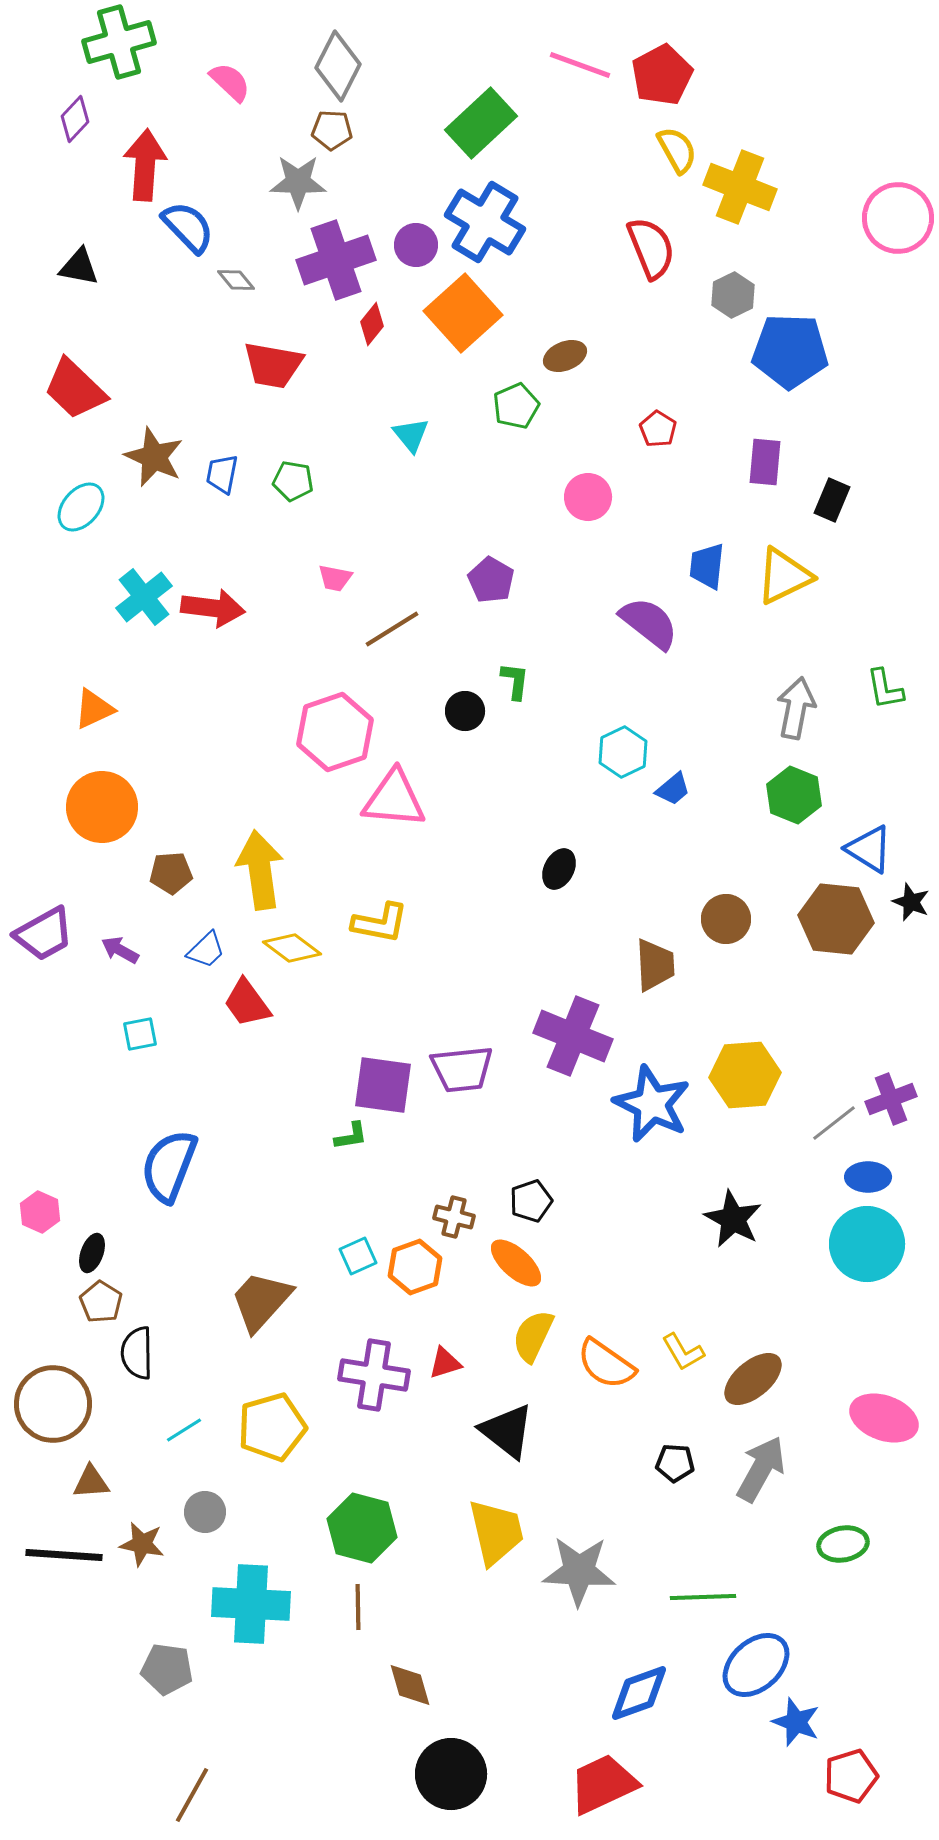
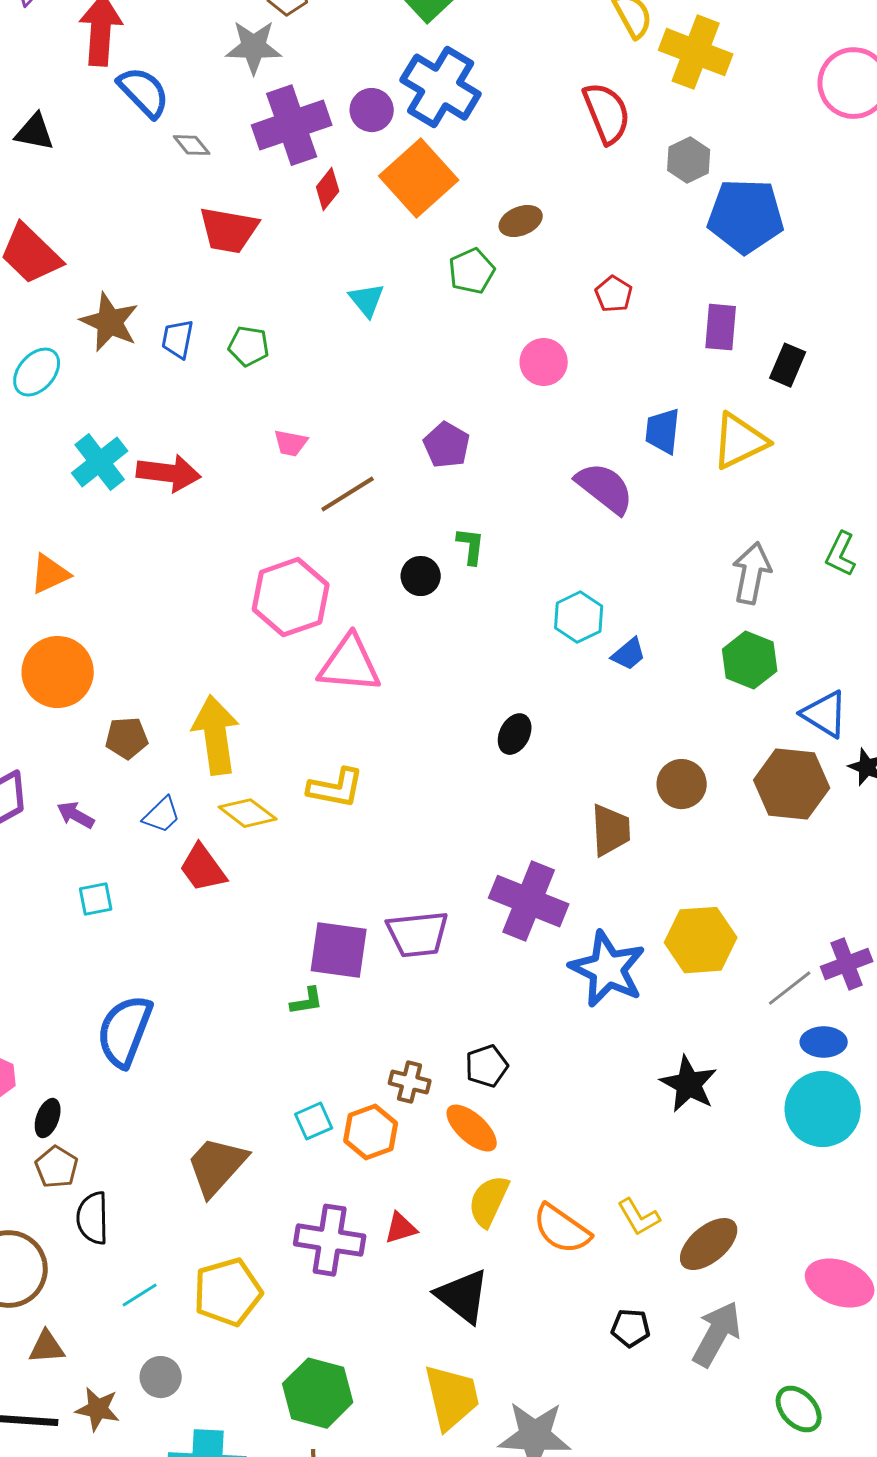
green L-shape: (885, 689) -> (841, 554), turned 36
green ellipse: (843, 1544) -> (799, 1409), turned 57

